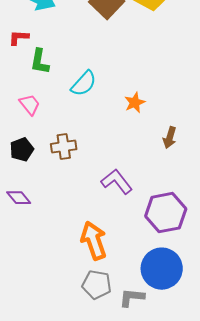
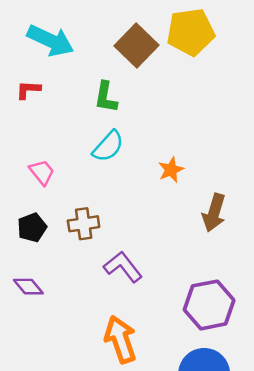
green L-shape: (40, 62) -> (106, 97), moved
brown arrow: (170, 138) -> (214, 213), size x1.4
purple L-shape: (117, 182) -> (123, 267), moved

